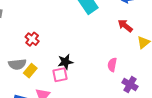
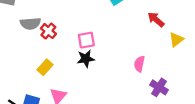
gray semicircle: (17, 64) -> (30, 24), moved
pink square: (60, 75) -> (86, 40), moved

